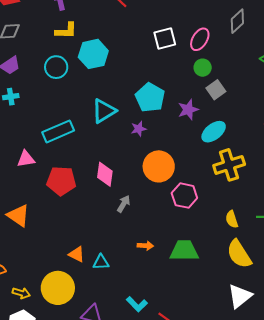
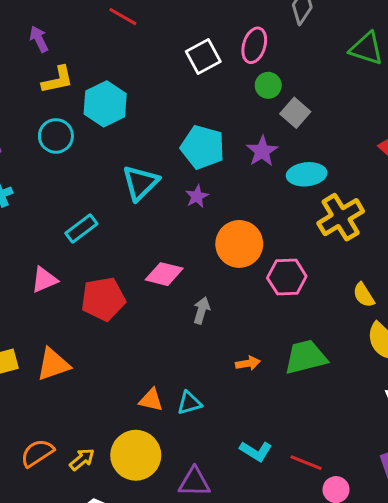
cyan rectangle: (58, 131) -> (81, 228), size x0.7
cyan ellipse: (214, 132) -> (307, 174), turned 45
pink diamond: (105, 174) -> (164, 274), turned -70
orange triangle: (18, 216) -> (53, 364), turned -40
yellow arrow: (21, 293) -> (82, 459), moved, turned -42

